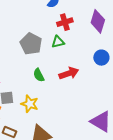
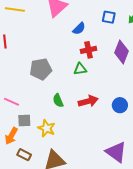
gray pentagon: (31, 44) -> (41, 69), moved, turned 30
blue circle: (101, 58) -> (120, 105), moved

